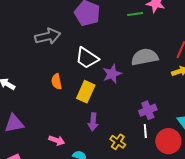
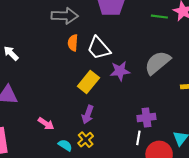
gray semicircle: (145, 57) -> (157, 63), turned -44
orange semicircle: (57, 81) -> (73, 43), moved
yellow cross: (118, 142) -> (86, 140), moved

